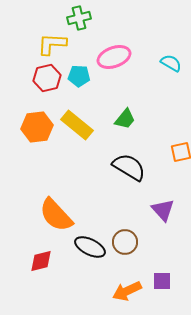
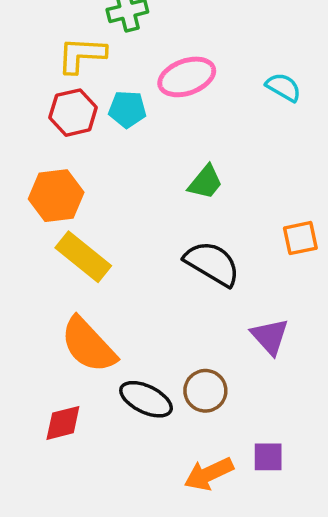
yellow rectangle: (77, 125) -> (83, 257), moved

